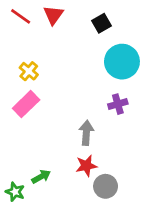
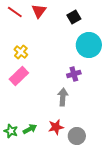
purple cross: (118, 104) -> (74, 74), moved
red star: (86, 166) -> (56, 127), moved
green star: (15, 192) -> (11, 131), moved

